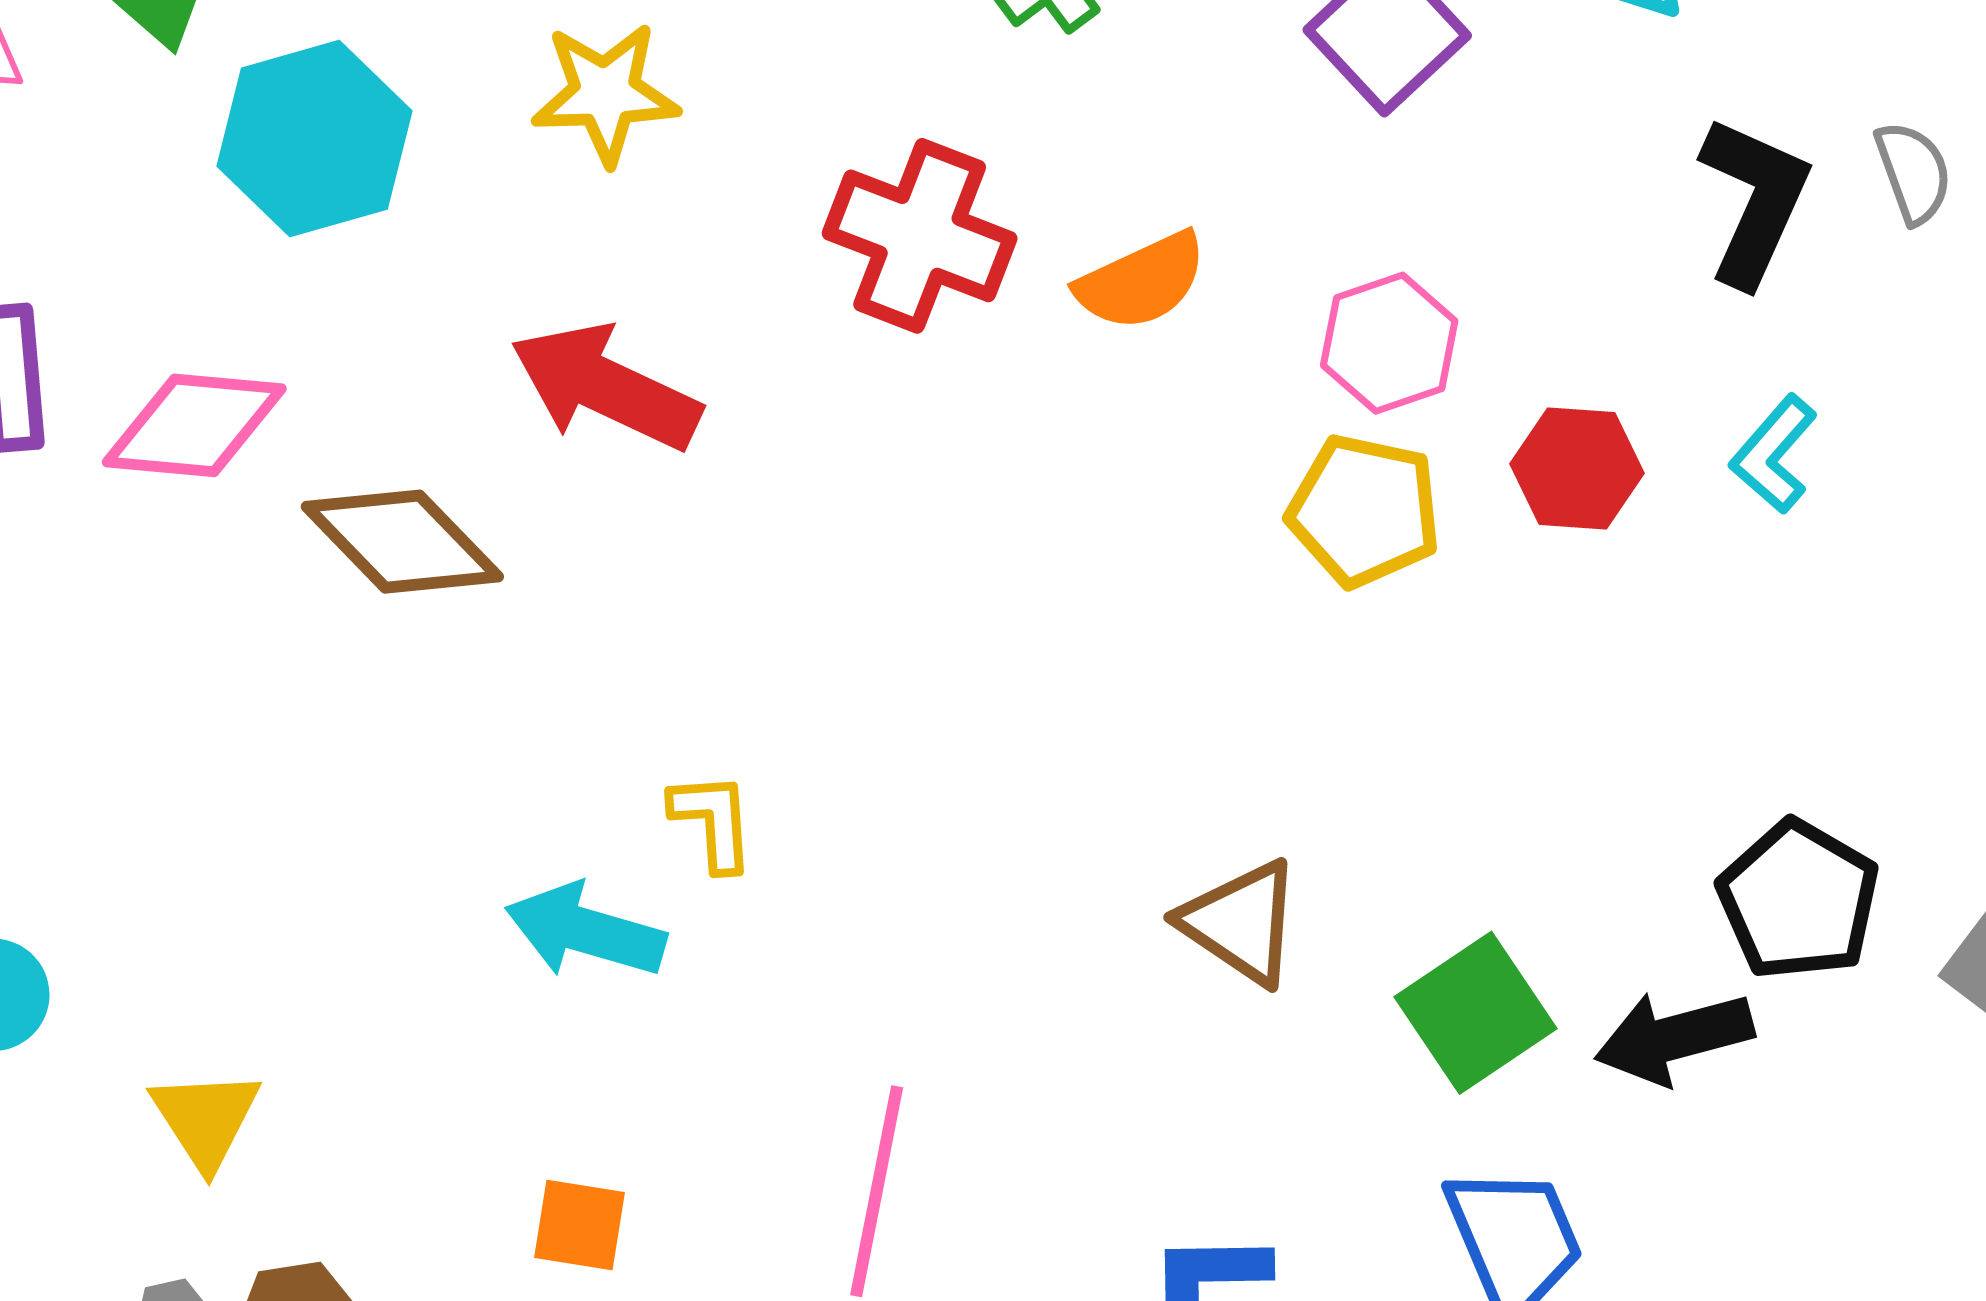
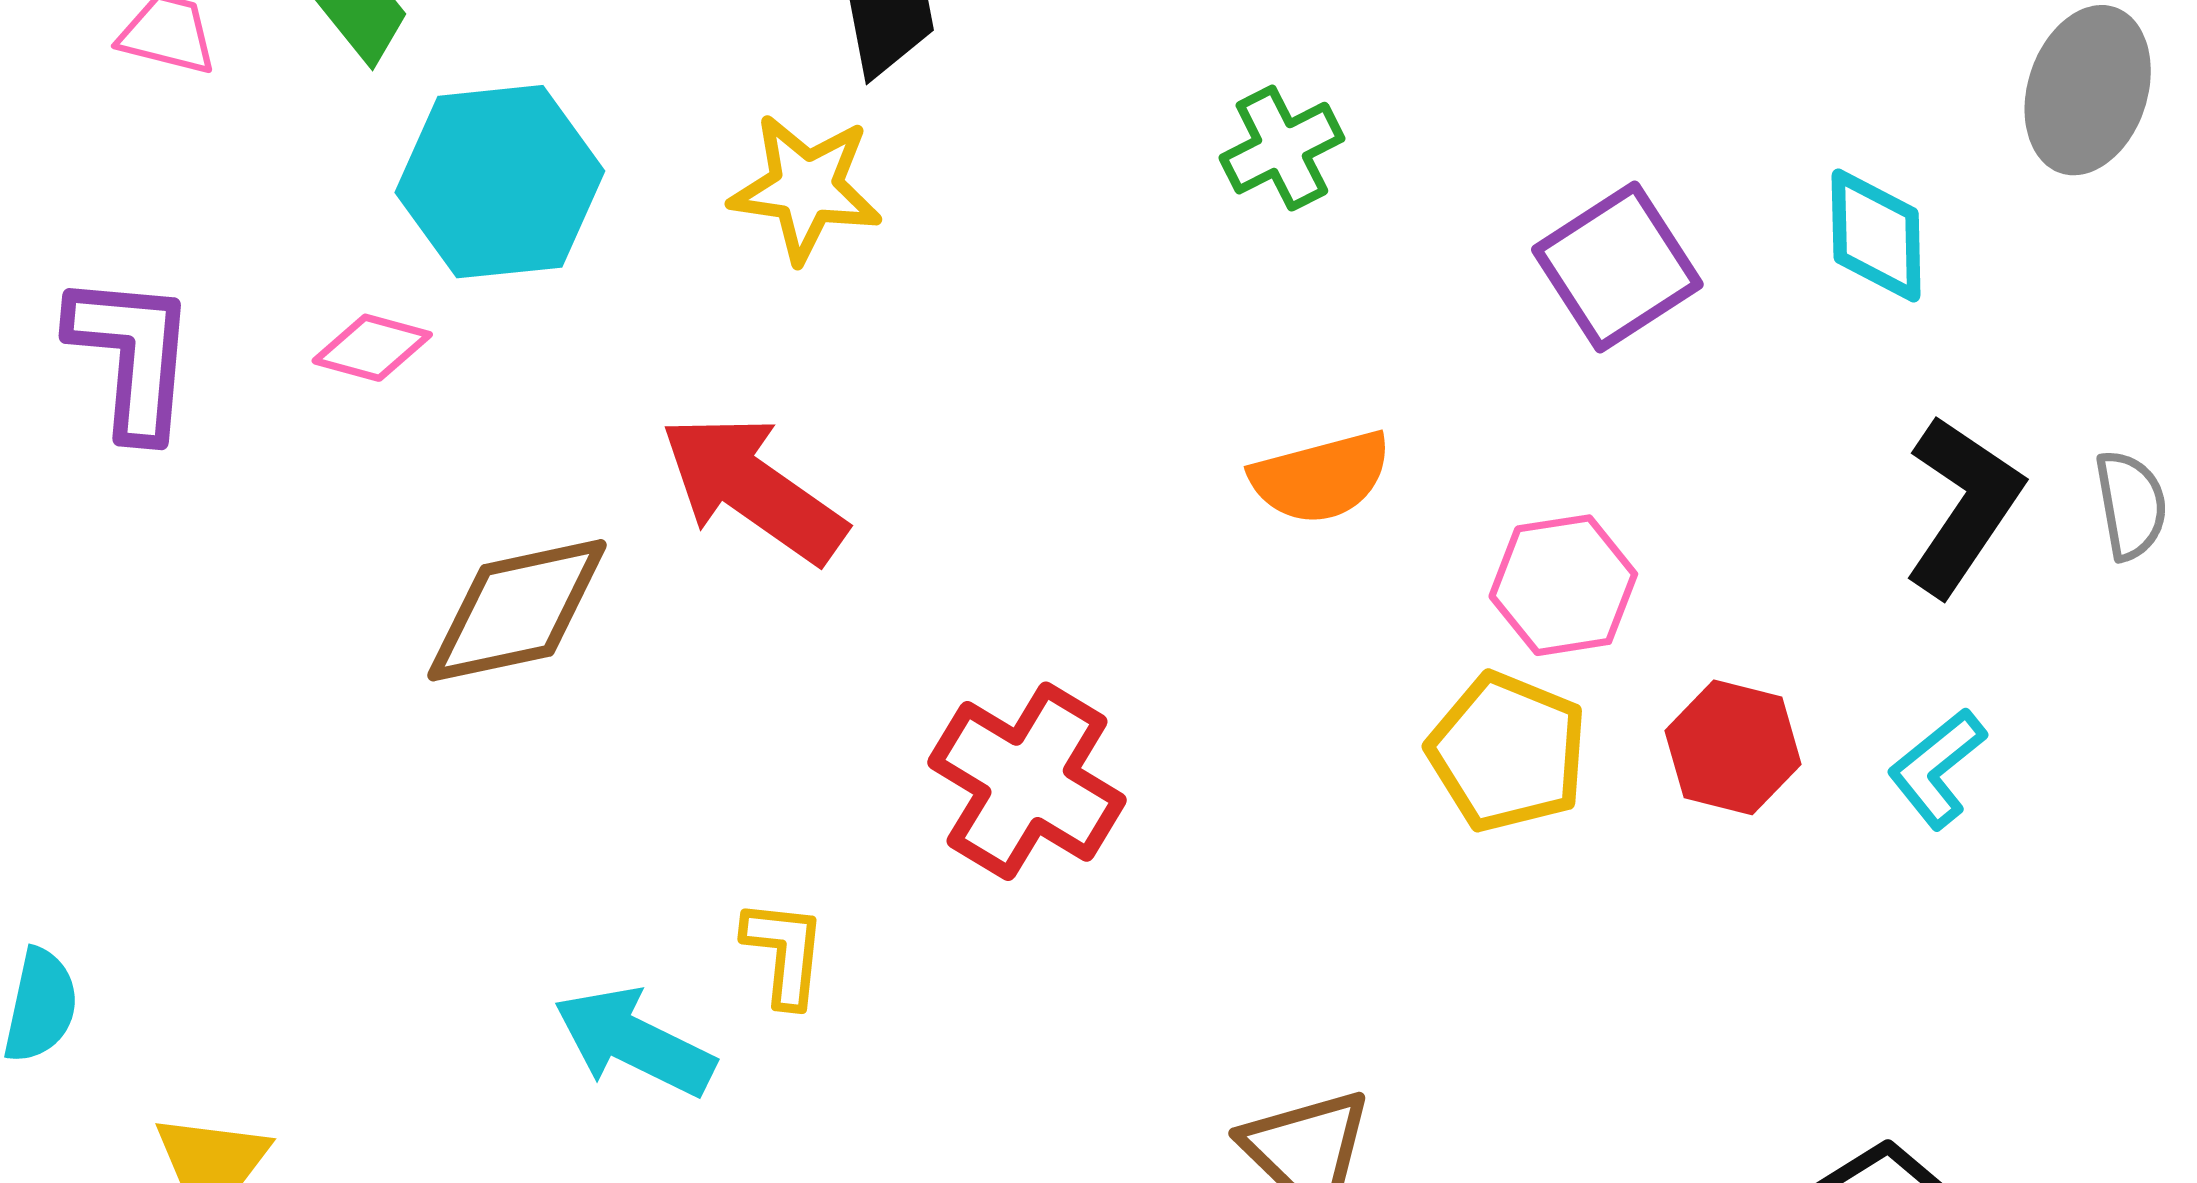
red cross: (920, 236) -> (1027, 781), moved
pink diamond: (194, 425) -> (372, 348), moved, size x0.6
brown diamond: (402, 542) -> (517, 610), turned -68

